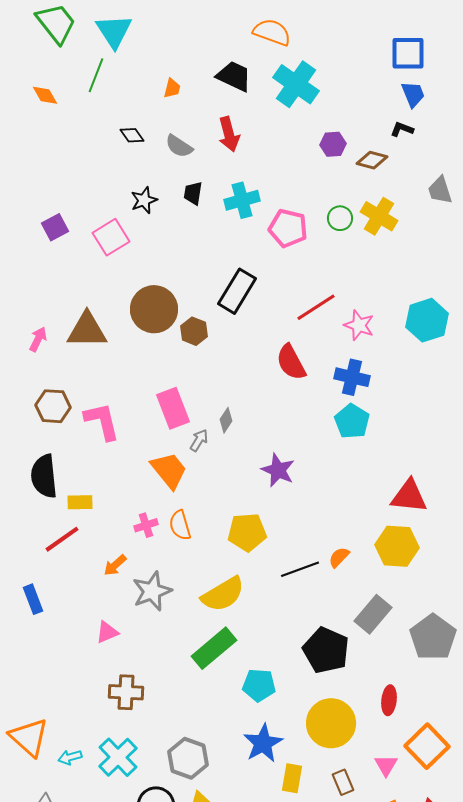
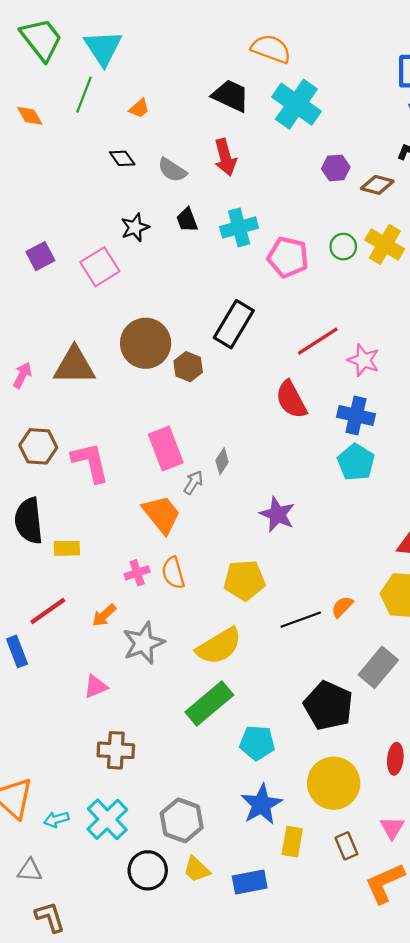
orange trapezoid: (172, 88) -> (139, 108), moved, turned 35
black trapezoid: (193, 193) -> (187, 220), turned -30
red line: (62, 539) -> (48, 611), moved

